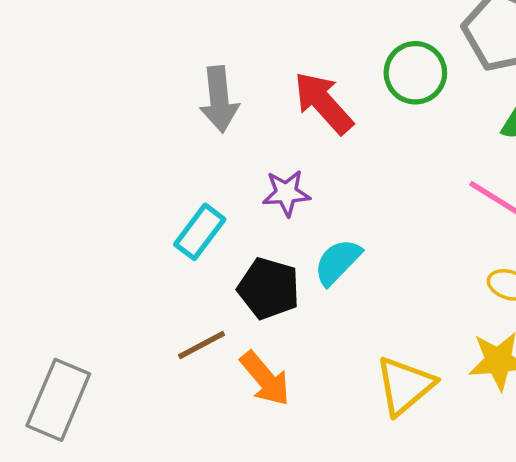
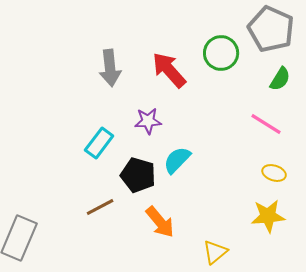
orange arrow: (265, 379) -> (160, 222), moved
yellow triangle: (405, 386) -> (215, 252), moved, size x0.7

